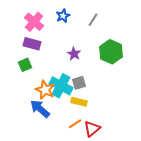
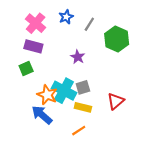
gray line: (93, 20) -> (89, 24), moved
green hexagon: (111, 52) -> (117, 39), moved
red triangle: (92, 129) -> (116, 101), moved

